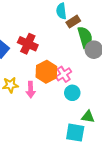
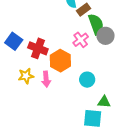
red cross: (28, 44) -> (38, 48), moved
pink cross: (64, 74) -> (81, 40), moved

